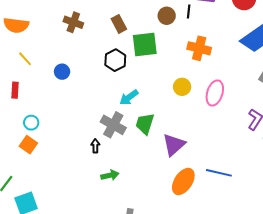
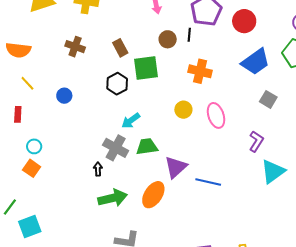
pink ellipse: (215, 93) -> (216, 115), turned -35
green trapezoid: (145, 124) -> (147, 147), turned 65
blue line: (219, 173) -> (208, 182), moved
green arrow: (110, 175) -> (113, 198), size x1.6
orange ellipse: (183, 181) -> (153, 195), moved

